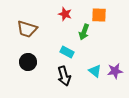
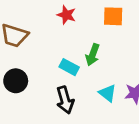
green arrow: (84, 32) -> (93, 55), moved

